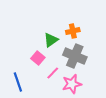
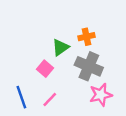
pink line: (53, 73) -> (50, 99), moved
pink star: (72, 84) -> (101, 95), moved

